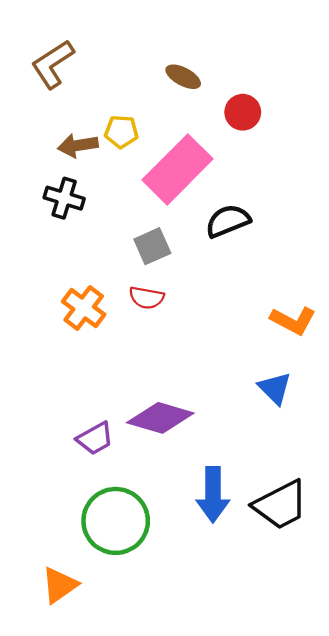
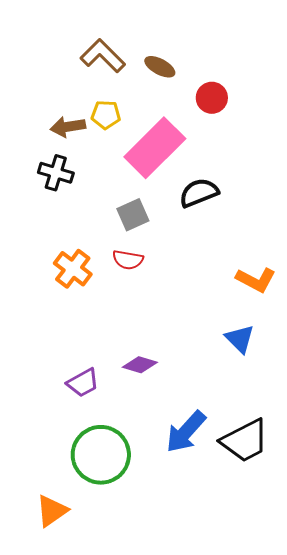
brown L-shape: (53, 64) -> (103, 56), moved, turned 78
purple diamond: (160, 418) -> (140, 365), size x0.6
blue arrow: (213, 495) -> (186, 432), turned 42

